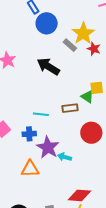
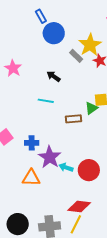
black arrow: (48, 66) -> (54, 76), size x0.6
green triangle: (87, 97) -> (91, 108), turned 48
cyan line: (41, 114) -> (46, 101), moved
red circle: (91, 133) -> (89, 170), moved

